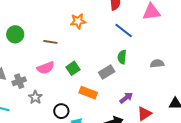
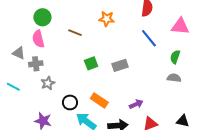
green semicircle: (122, 57) -> (175, 57), moved
pink semicircle: (46, 68) -> (38, 39), moved, turned 84
gray rectangle: (107, 72) -> (120, 65), moved
orange rectangle: (88, 93) -> (99, 100), moved

